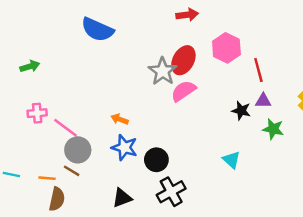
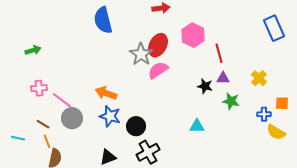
blue semicircle: (97, 29) -> (103, 20), moved, turned 52
orange arrow: (120, 119) -> (106, 93), size x1.5
cyan triangle: (231, 160) -> (197, 126), turned -42
brown line: (72, 171) -> (43, 124), moved
orange line: (47, 178) -> (47, 141), turned 64

